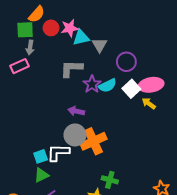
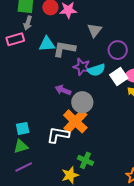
cyan triangle: (81, 38) -> (47, 44), moved
purple star: (92, 84) -> (82, 67), turned -30
gray circle: (75, 135) -> (82, 102), moved
orange cross: (94, 141) -> (75, 121), turned -30
white L-shape: (58, 152) -> (58, 135), moved

